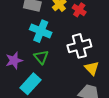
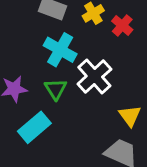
white cross: (79, 46) -> (94, 77), moved, turned -35

